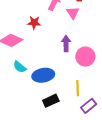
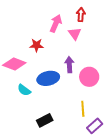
blue ellipse: (43, 75) -> (48, 78), moved
black rectangle: (51, 101) -> (45, 120), moved

